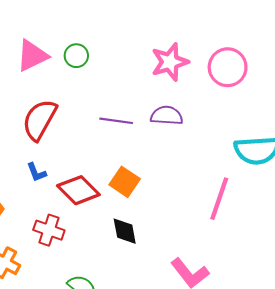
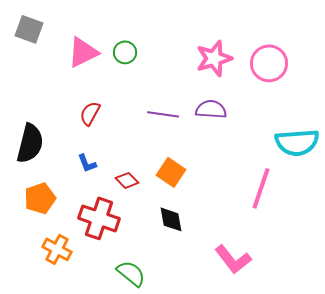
red semicircle: (40, 120) -> (90, 113), size x0.6
red diamond: (78, 190) -> (127, 180), size x0.6
red cross: (49, 230) -> (99, 218), size x1.4

